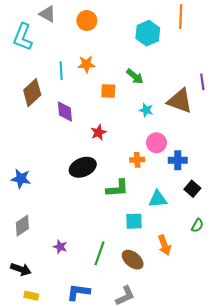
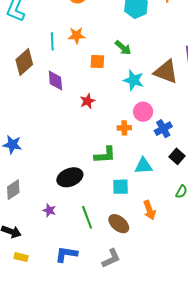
cyan star: (146, 110) -> (134, 80), size x1.5
blue cross: (178, 160) -> (163, 129), turned -30
black ellipse: (83, 167) -> (70, 177), moved
green line: (99, 253) -> (87, 217), turned -40

